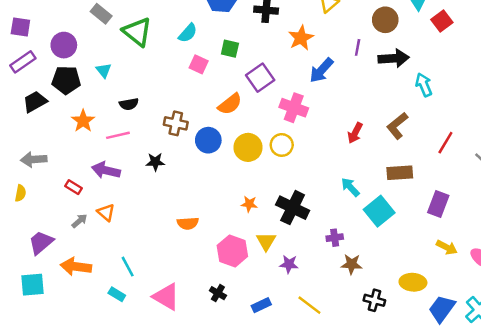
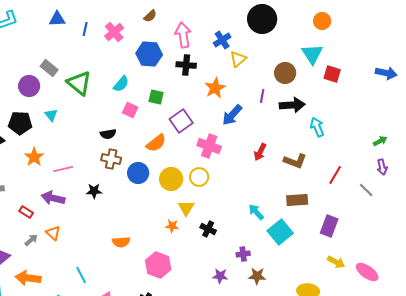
red square: (442, 21) -> (332, 74), turned -36
purple circle: (64, 45) -> (29, 86), moved
black semicircle: (129, 104) -> (108, 134), moved
brown L-shape: (397, 126) -> (295, 161), turned -120
red arrow: (355, 133) -> (260, 152), moved
black cross: (293, 208) -> (208, 229), size x0.6
yellow triangle: (266, 241) -> (186, 208), moved
purple star: (289, 264) -> (220, 276), moved
cyan line: (128, 267) -> (81, 275), moved

